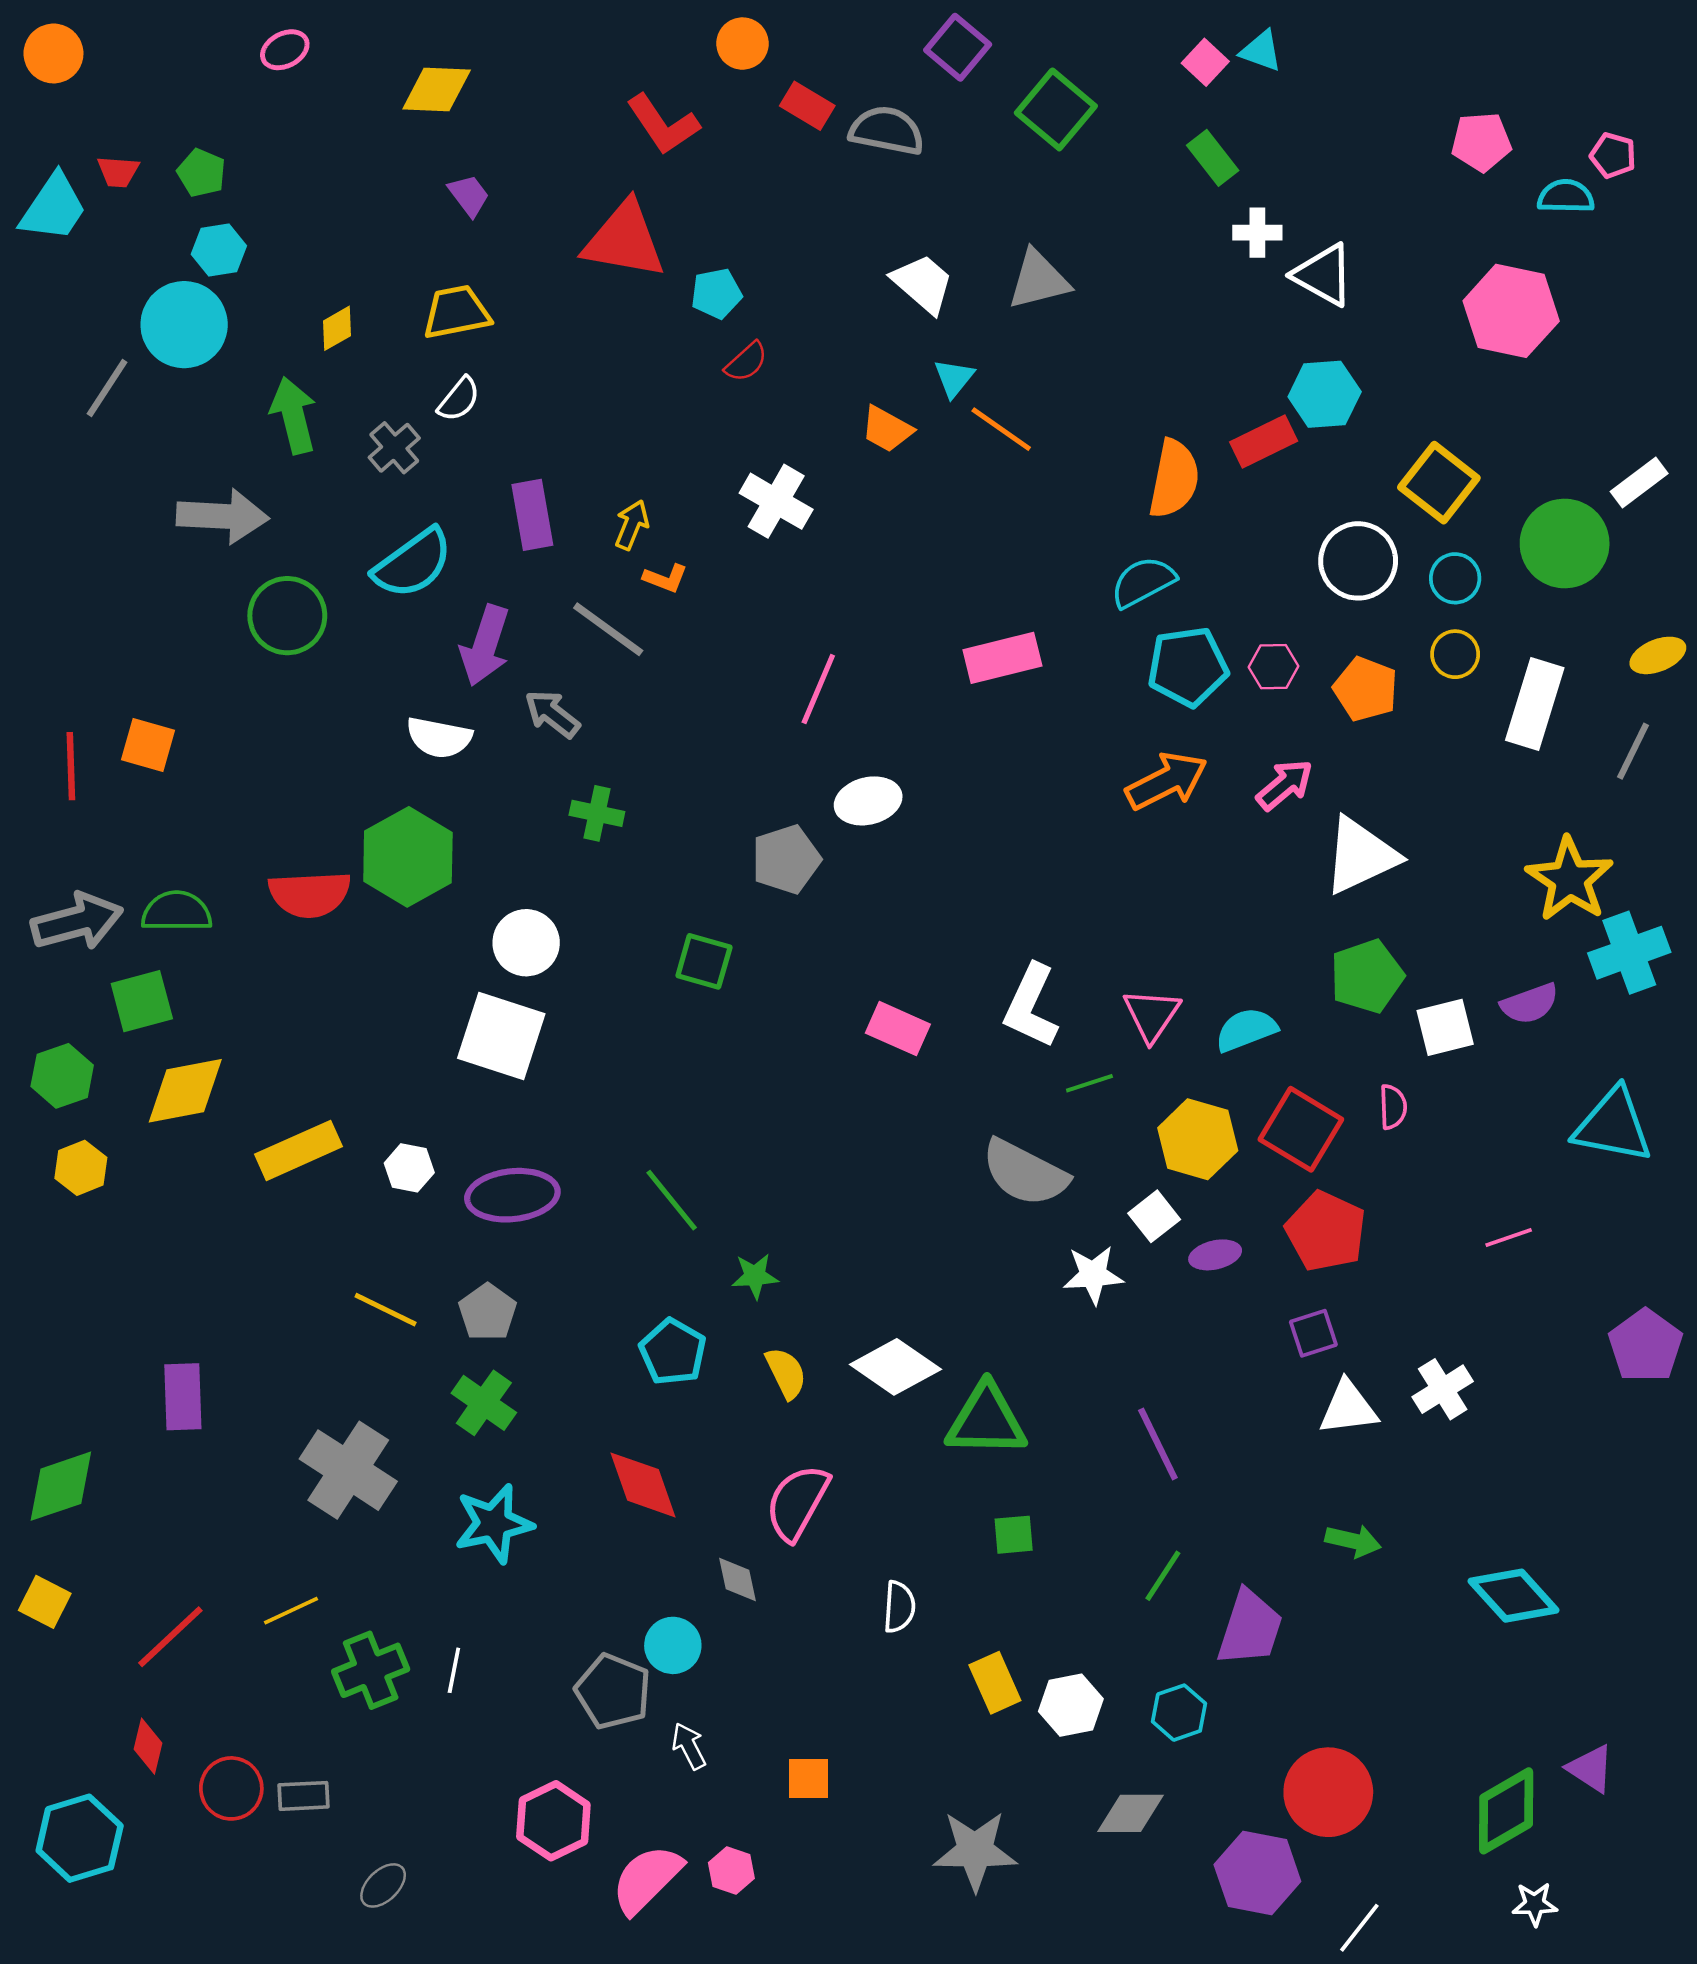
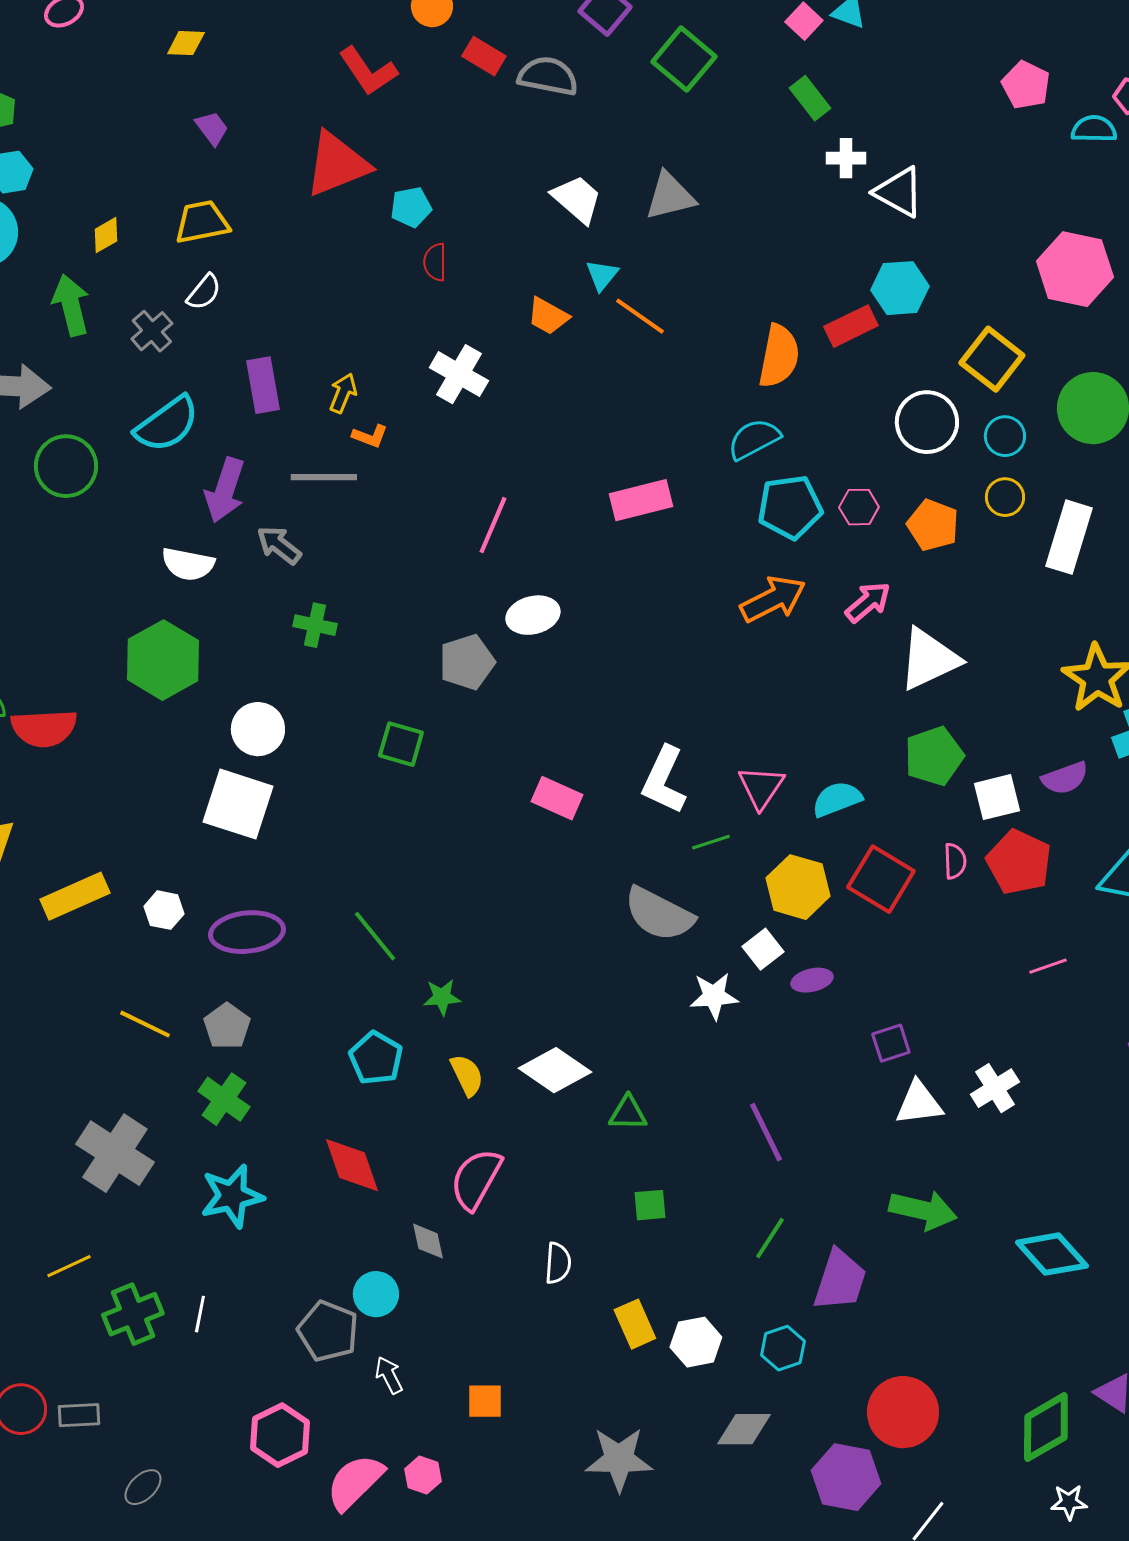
yellow diamond: (437, 90) -> (186, 43), size x0.7
pink pentagon: (1481, 142) -> (1026, 85), turned 30
red triangle: (624, 240) -> (337, 164), turned -32
pink hexagon: (1511, 311) -> (1075, 269), moved
red semicircle: (746, 362) -> (435, 262), turned 132
gray line: (608, 629) -> (324, 477), turned -36
red semicircle: (310, 894) -> (44, 728), moved
red pentagon: (1326, 1231) -> (1019, 862), moved
green triangle: (986, 1420) -> (628, 1113), size x0.6
green arrow: (1353, 1541) -> (923, 1210), size x1.5

